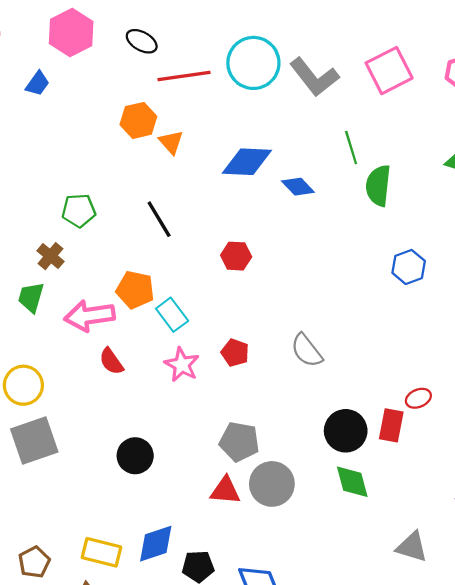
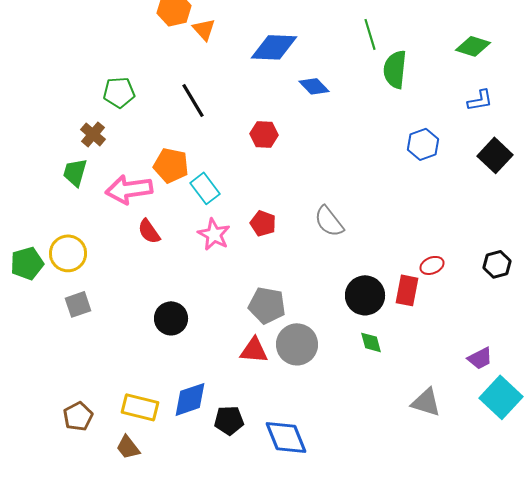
blue diamond: (298, 187) -> (314, 86), moved
gray square: (34, 441) -> (78, 304), size x0.6
green diamond: (352, 482) -> (371, 342), size x0.7

